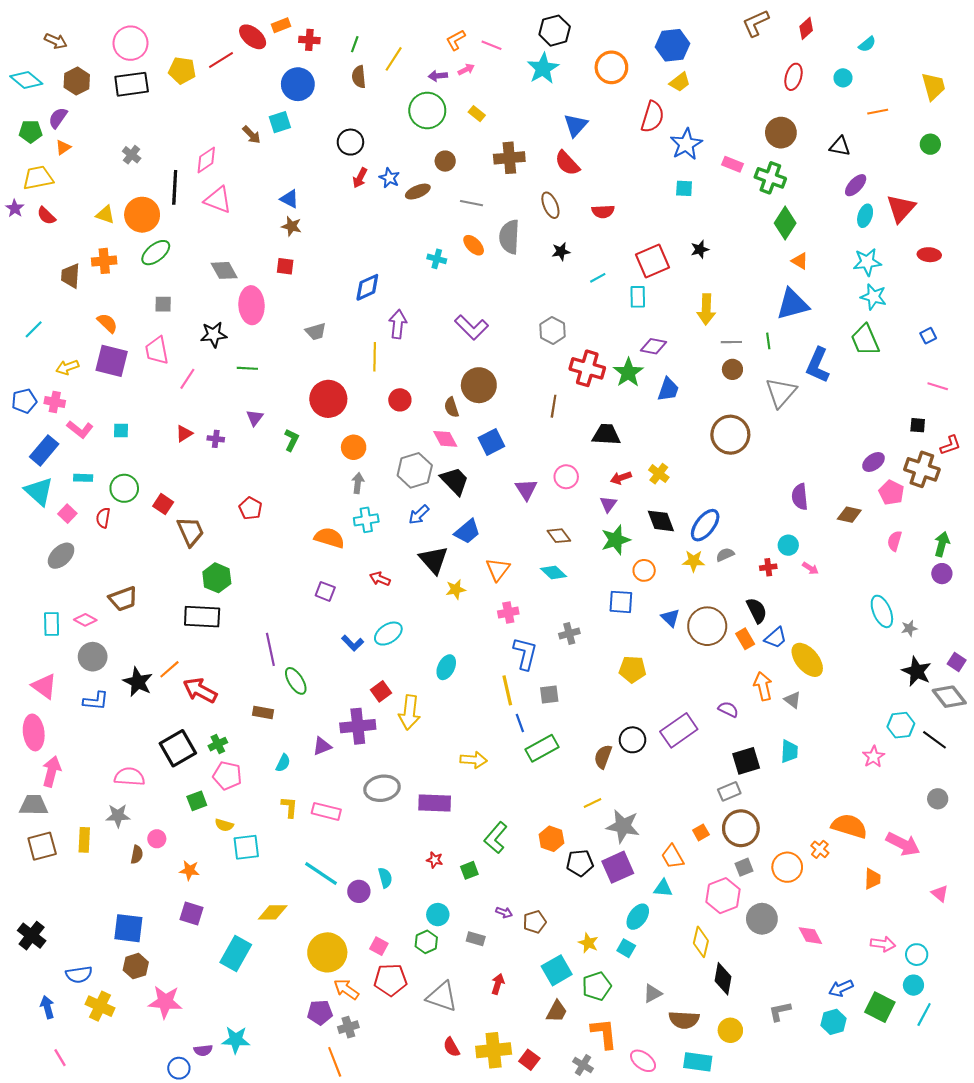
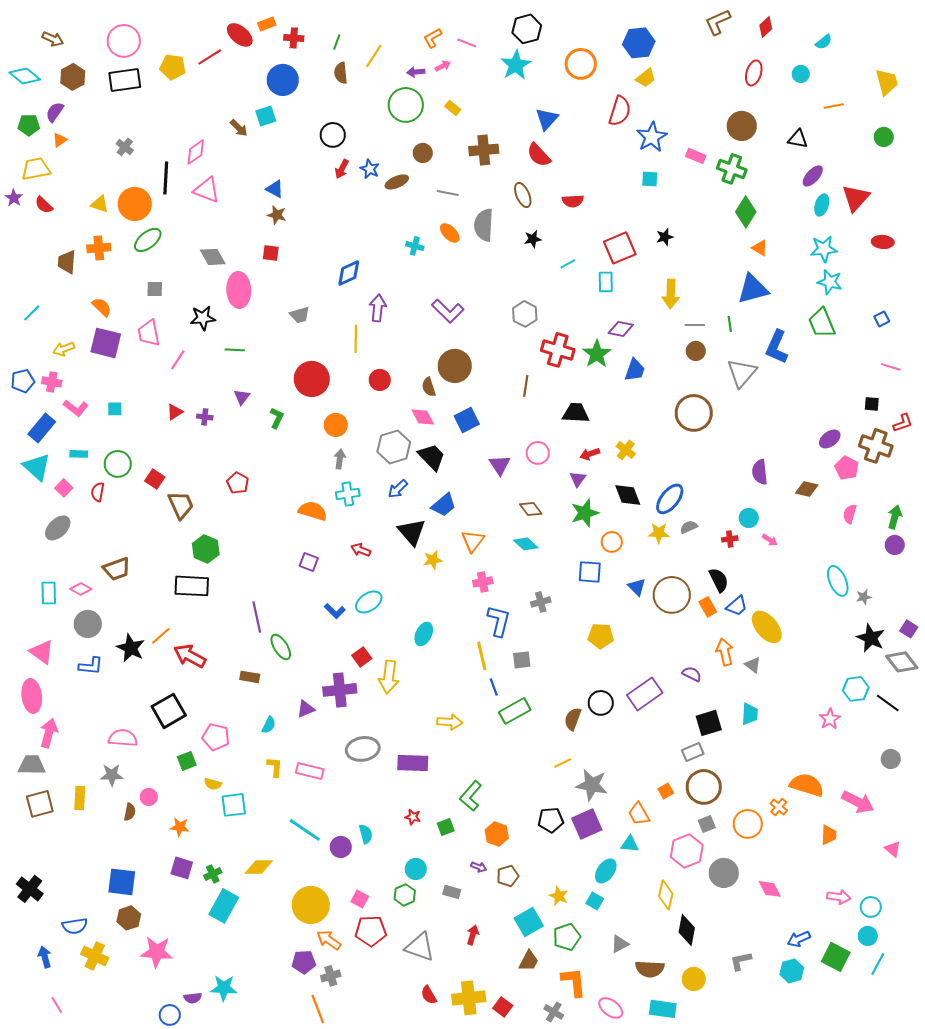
green cross: (218, 744) -> (213, 874), moved
orange hexagon: (551, 839) -> (497, 834), moved

